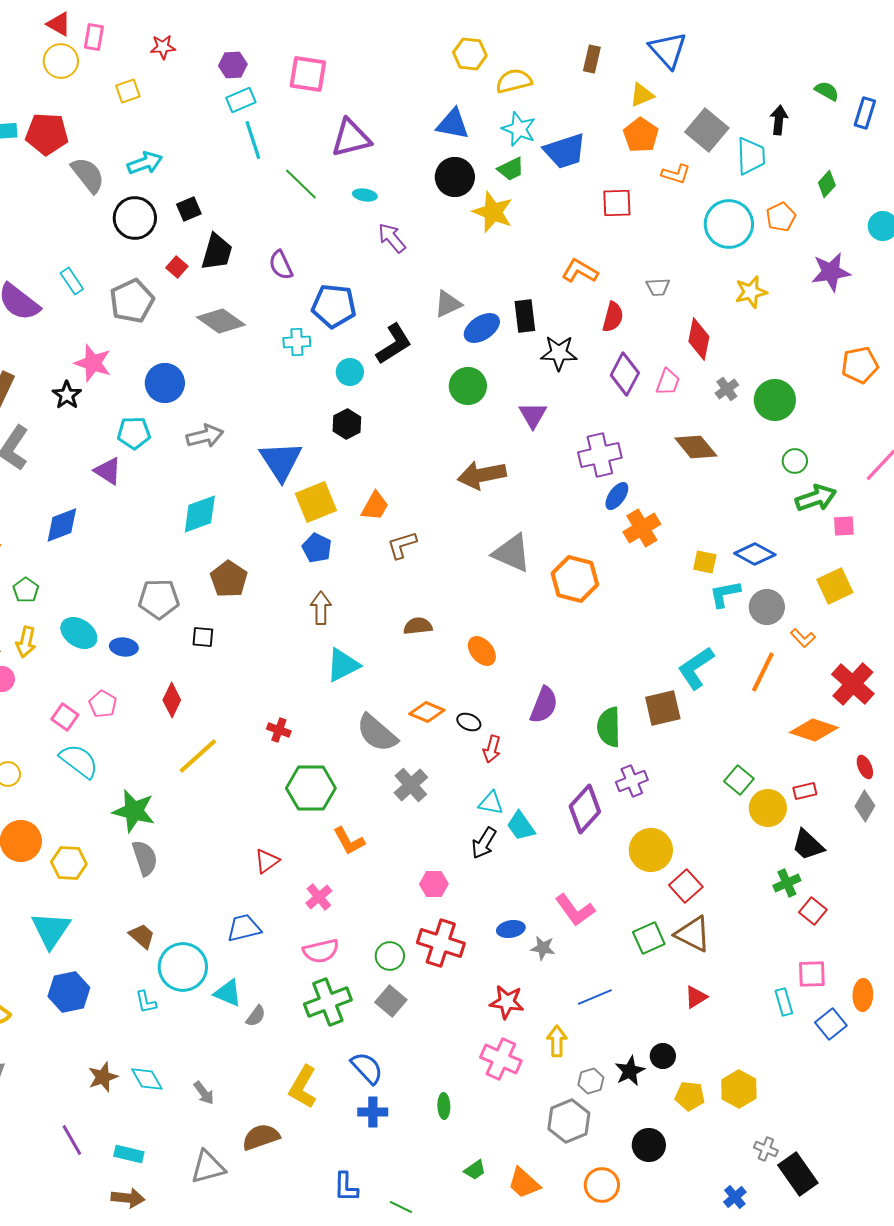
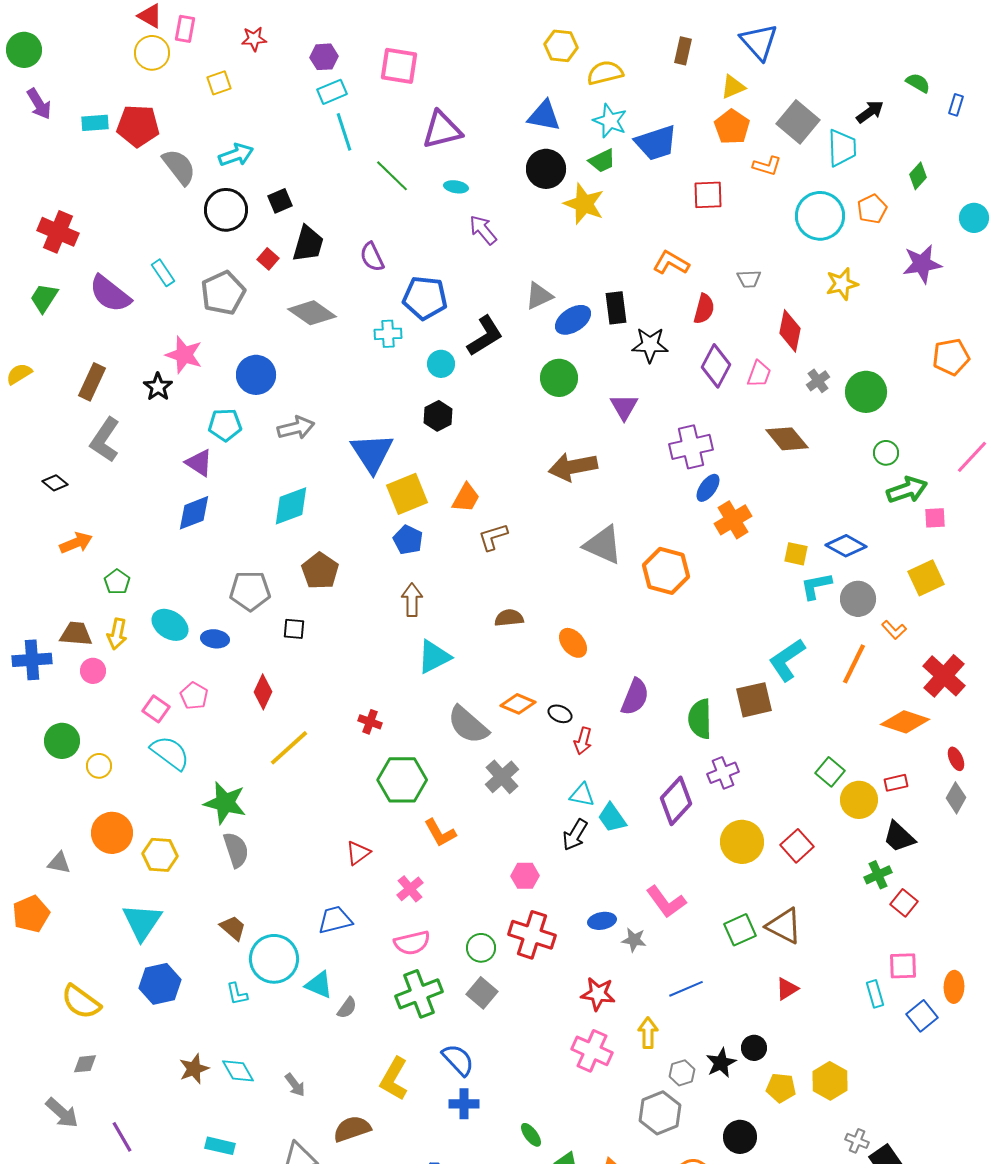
blue rectangle: (865, 113) -> (956, 105), size x0.7
black arrow: (779, 120) -> (870, 112), turned 48
blue diamond: (62, 525) -> (194, 513), moved
red square: (686, 886) -> (797, 846), moved
green ellipse: (444, 1106) -> (531, 1135), moved, turned -35
purple line: (72, 1140) -> (122, 1137), moved

